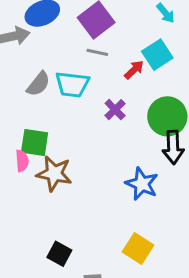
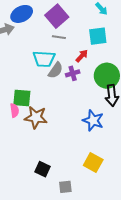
cyan square: (157, 55) -> (98, 36), turned 30
red arrow: (134, 70) -> (82, 56), moved
gray semicircle: (38, 84) -> (56, 70), moved
purple cross: (115, 110) -> (73, 73), turned 32

